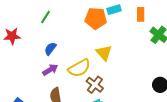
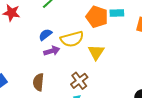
yellow semicircle: (79, 68) -> (72, 39), moved
purple arrow: (50, 70) -> (52, 51), moved

